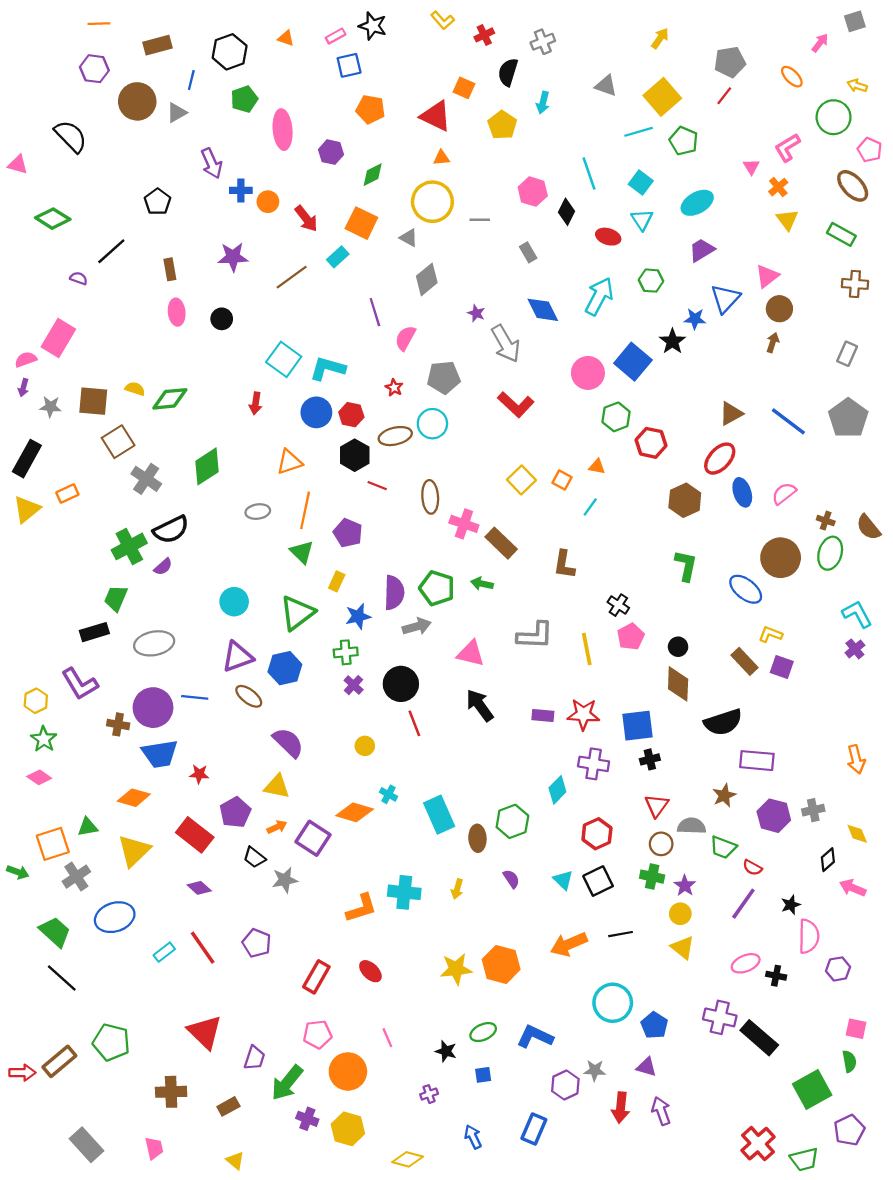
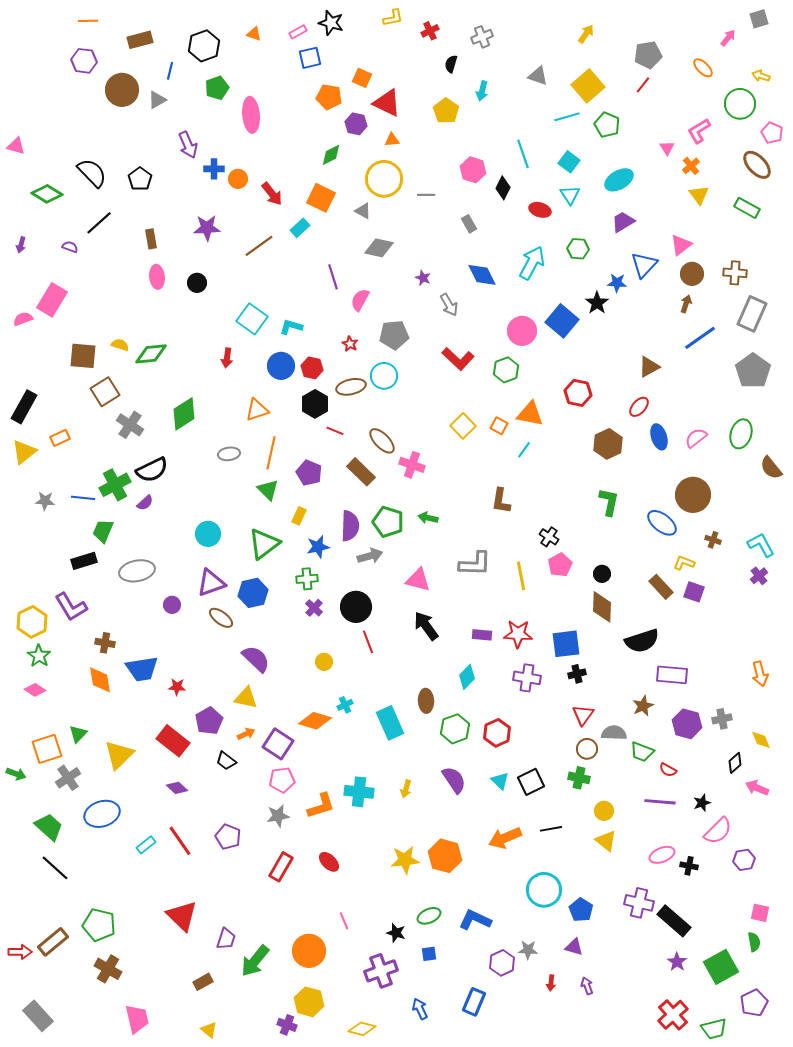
yellow L-shape: (443, 20) -> (393, 18), turned -60
black semicircle: (508, 72) -> (451, 64), size x0.7
orange square: (464, 88) -> (362, 78), moved
black semicircle: (71, 136) -> (92, 173), moved
purple hexagon: (331, 152) -> (356, 124), moved
gray diamond: (427, 279) -> (379, 248), turned 52
brown cross: (855, 284) -> (735, 273), moved
gray arrow: (506, 344) -> (449, 305), size x0.7
gray rectangle: (847, 354) -> (752, 314), size x1.6
cyan L-shape: (328, 368) -> (291, 327), size x0.7
purple arrow: (23, 388) -> (21, 245), moved
gray star: (50, 407) -> (45, 501), moved
green hexagon: (616, 417) -> (506, 370), moved
blue line: (788, 421) -> (700, 338), moved, turned -72
red ellipse: (720, 459) -> (639, 407), size x0.7
orange triangle: (597, 466) -> (530, 414), size x1.8
brown ellipse: (430, 497) -> (382, 441), turned -40
brown cross: (826, 521) -> (713, 540), moved
brown rectangle: (501, 543) -> (361, 472), moved
green ellipse: (830, 553) -> (741, 434), moved
blue line: (195, 697) -> (83, 498), moved
yellow hexagon: (36, 701) -> (32, 622), size x1.4
purple circle: (153, 708) -> (172, 605), moved, size x0.5
cyan diamond: (557, 790) -> (467, 677), moved
cyan cross: (388, 794) -> (345, 705), turned 35
orange diamond: (134, 798) -> (100, 680), moved, turned 64
green triangle: (88, 827) -> (78, 734), turned -36
red hexagon: (597, 834) -> (497, 733), moved
brown ellipse: (477, 838) -> (426, 701), moved
purple semicircle: (511, 879) -> (454, 780), size x1.6
gray star: (285, 880) -> (278, 816), moved
purple star: (685, 886) -> (677, 962), moved
purple line: (743, 904) -> (660, 802), turned 60
pink semicircle: (809, 936) -> (718, 831), turned 44
pink pentagon: (317, 1034) -> (282, 780), moved
brown cross: (171, 1092) -> (108, 969), moved, turned 32
purple cross: (429, 1094) -> (381, 971), size x2.0
red arrow: (621, 1108) -> (551, 983), size x0.6
purple arrow: (661, 1111) -> (587, 986), size x0.7
purple cross: (307, 1119) -> (287, 1025), moved
gray rectangle: (87, 1145) -> (38, 1016), moved
pink trapezoid: (154, 1148) -> (137, 1019), size x1.4

